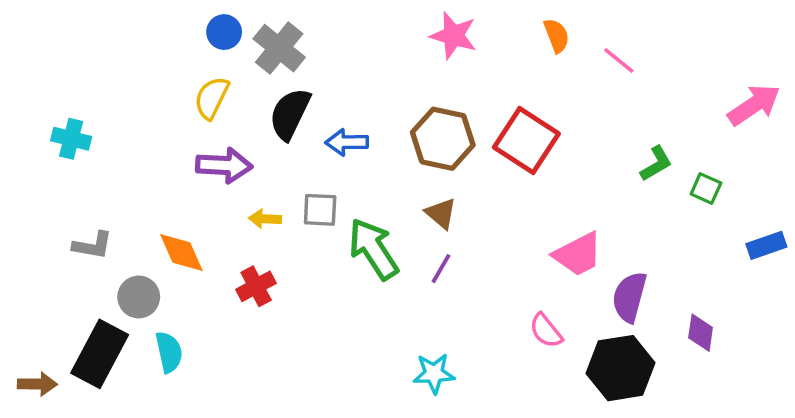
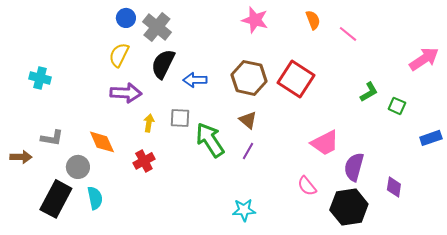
yellow arrow: (265, 219) -> (149, 123), turned 96
brown arrow: (37, 384) -> (21, 157), moved

